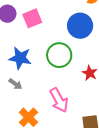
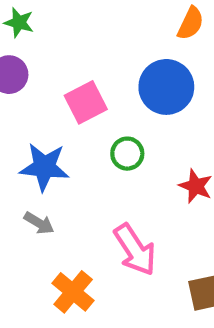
pink square: (32, 18) -> (86, 102), moved
green circle: (59, 55) -> (127, 154), size x0.6

